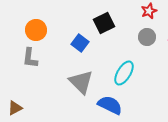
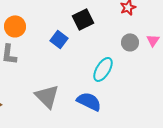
gray circle: (147, 37) -> (130, 42), moved
gray triangle: (81, 82) -> (47, 96), moved

